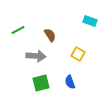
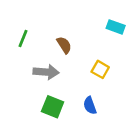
green line: (18, 30) -> (23, 39), turned -40
green square: (41, 83) -> (53, 107), turned 36

